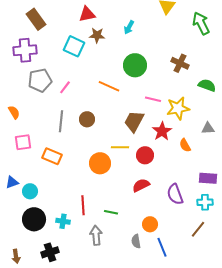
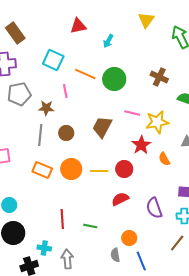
red triangle: (87, 14) -> (78, 26), moved
brown star: (97, 35) -> (46, 108), moved
orange line: (109, 86) -> (85, 74), moved
pink line: (65, 87) -> (65, 91), moved, turned -48
brown trapezoid: (134, 121) -> (102, 127), moved
yellow line: (120, 147) -> (99, 171), moved
orange rectangle: (52, 156) -> (42, 170), moved
orange circle: (100, 163) -> (71, 169), moved
cyan cross: (63, 221) -> (44, 248), moved
gray arrow: (96, 235) -> (67, 259), moved

